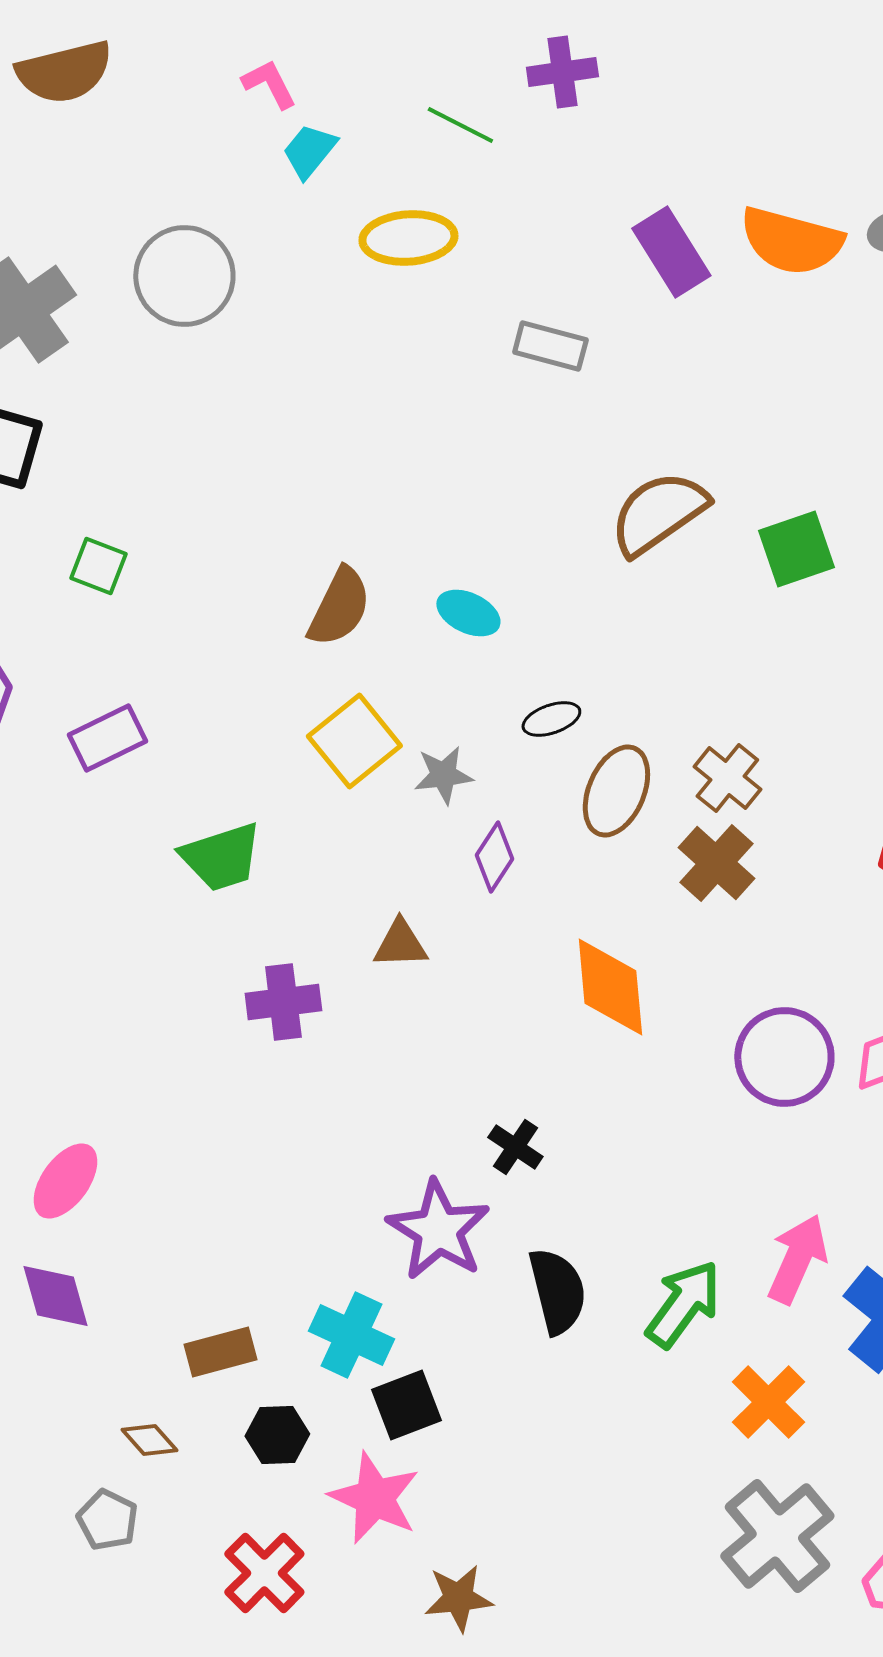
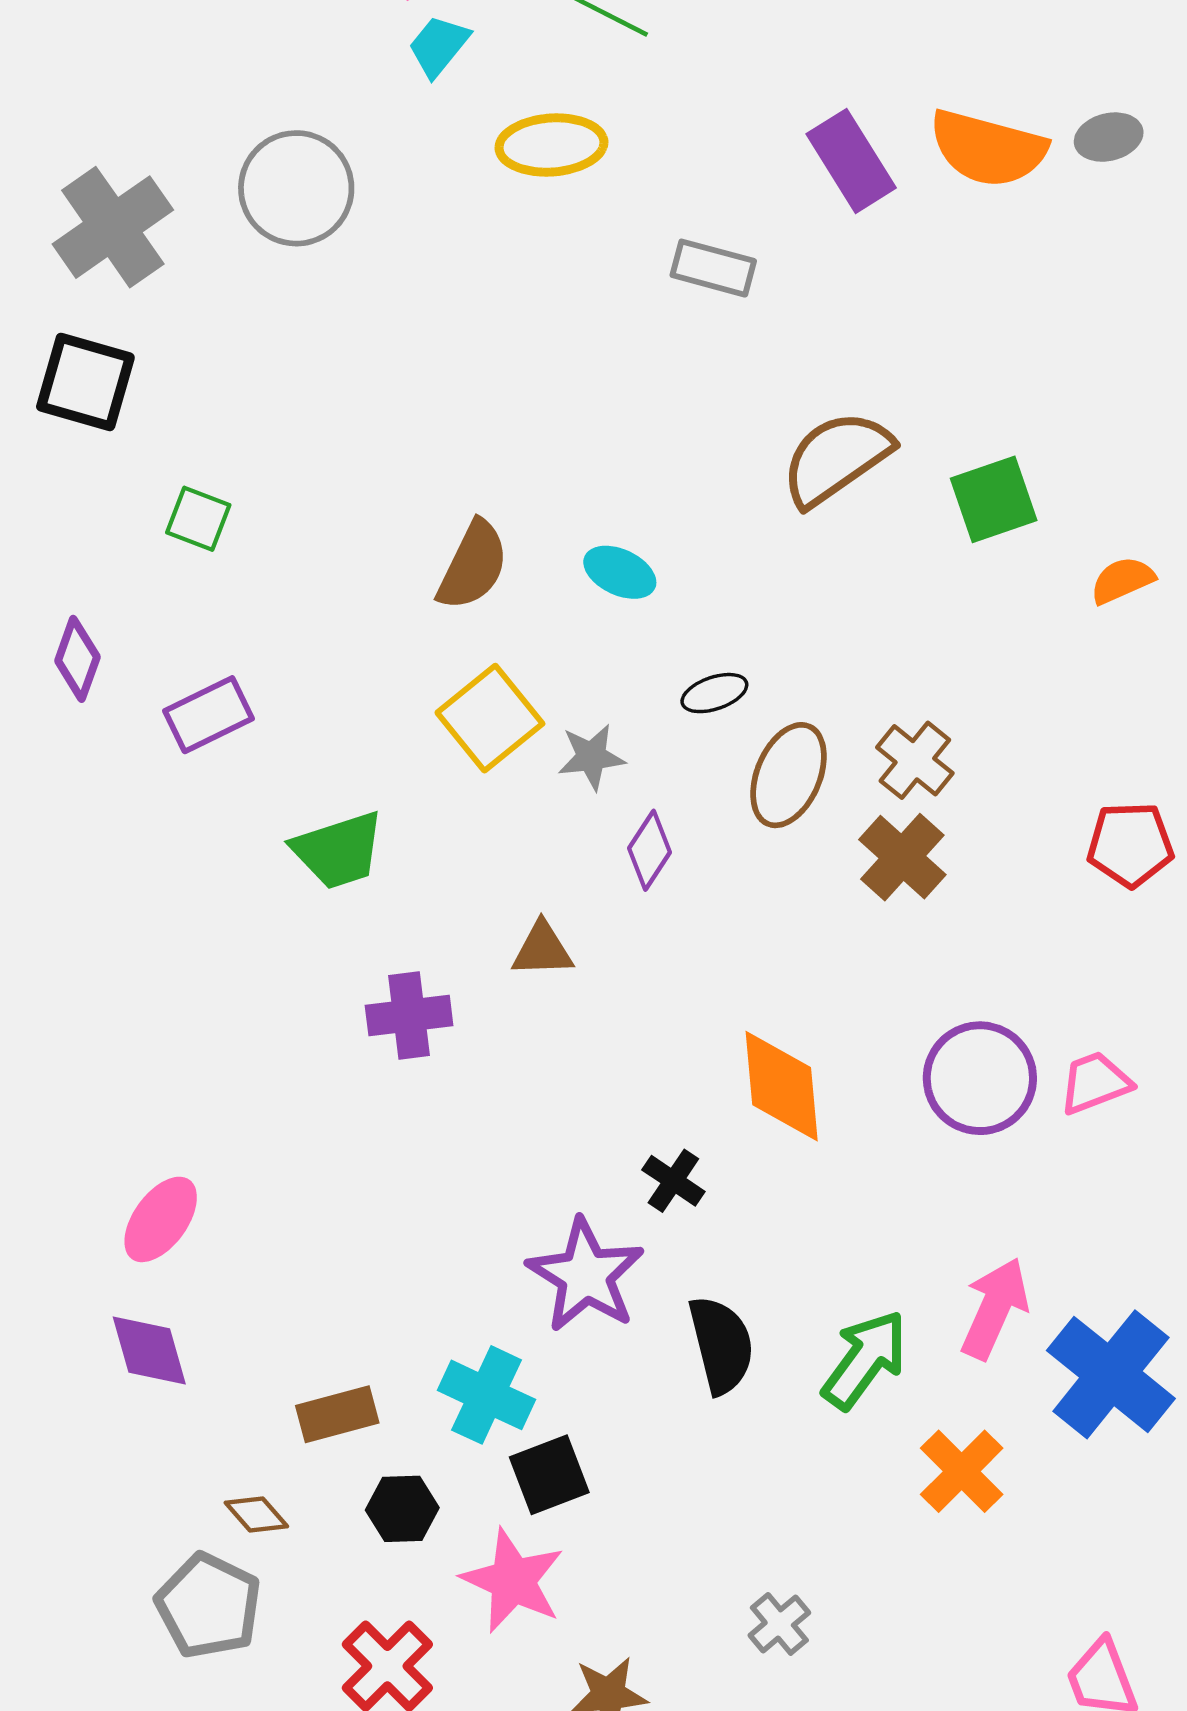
orange diamond: (610, 987) -> (782, 1086), moved
gray pentagon: (107, 1520) -> (209, 1606), size x1.5
gray cross: (777, 1536) -> (779, 1624), moved, size x0.5

